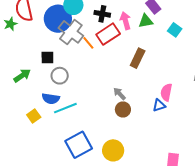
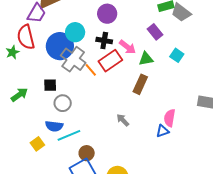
pink arrow: (125, 21) -> (127, 47), turned 144
green triangle: (146, 21) -> (146, 59), moved
green arrow: (22, 76) -> (19, 95), moved
brown circle: (123, 109) -> (87, 153), moved

